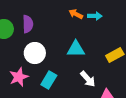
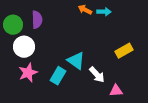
cyan triangle: (76, 49) -> (76, 61), moved, turned 36
white circle: (35, 53) -> (24, 47), moved

